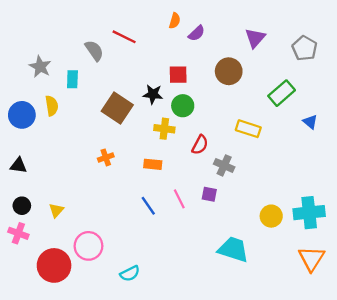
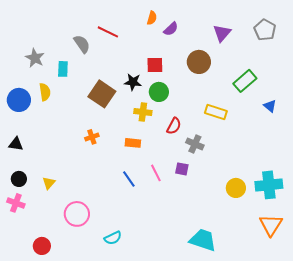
gray pentagon: (305, 48) -> (265, 30), moved
cyan trapezoid: (233, 249) -> (203, 240), moved
red circle: (54, 265) -> (42, 246), moved, size x0.6

